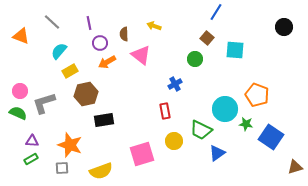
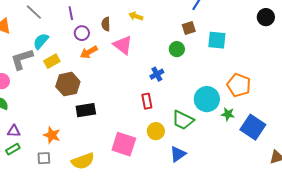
brown square: (207, 38) -> (189, 28), turned 32
gray L-shape: (44, 103) -> (22, 59), moved
orange star: (70, 145) -> (52, 135), size x0.7
blue triangle: (217, 153) -> (178, 154), moved
pink square: (142, 154) -> (124, 144), turned 35

